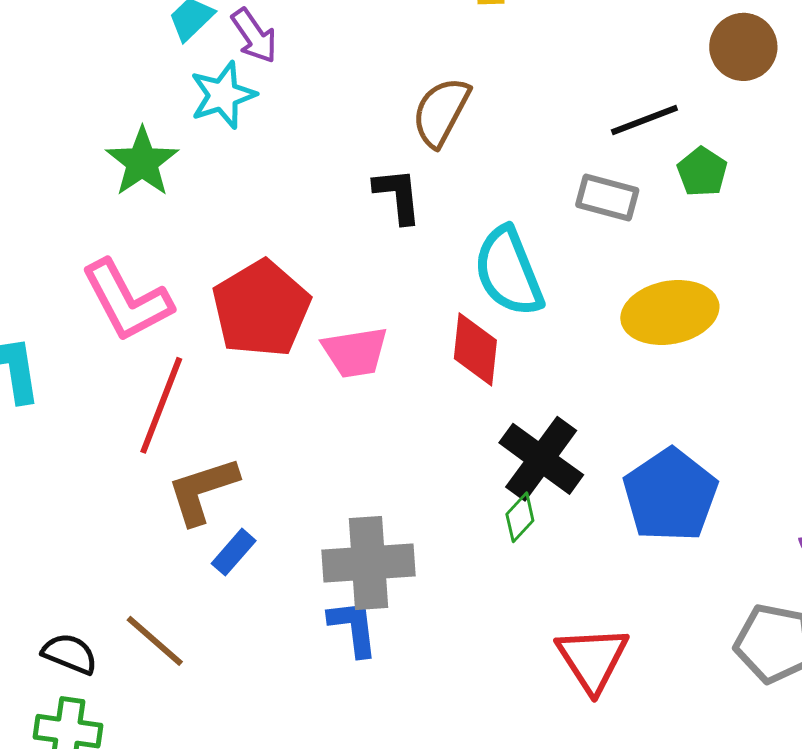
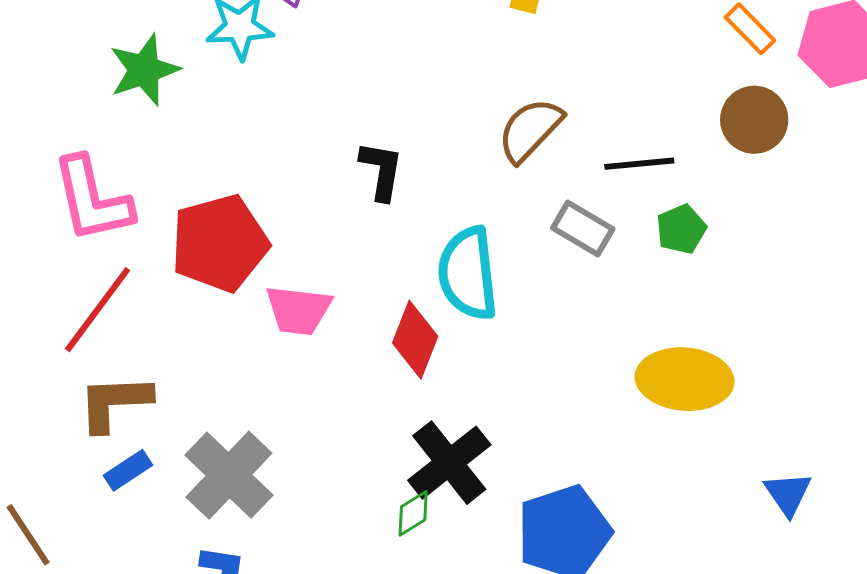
brown semicircle: (441, 112) -> (530, 130), moved
yellow ellipse: (670, 312) -> (685, 379), moved
gray cross: (369, 563) -> (229, 475), moved, turned 32

